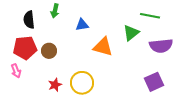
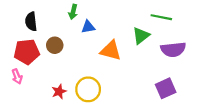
green arrow: (55, 11) -> (73, 12), moved
brown circle: (49, 51) -> (55, 45), moved

